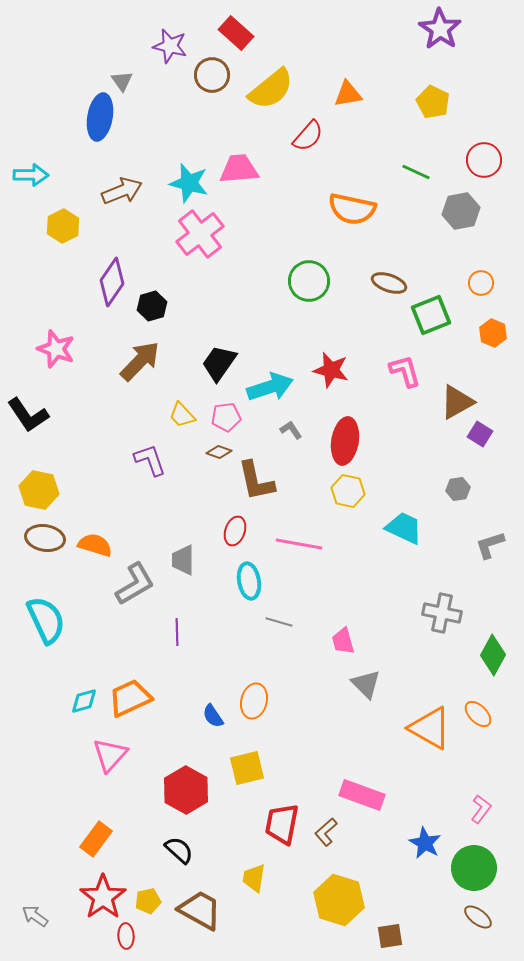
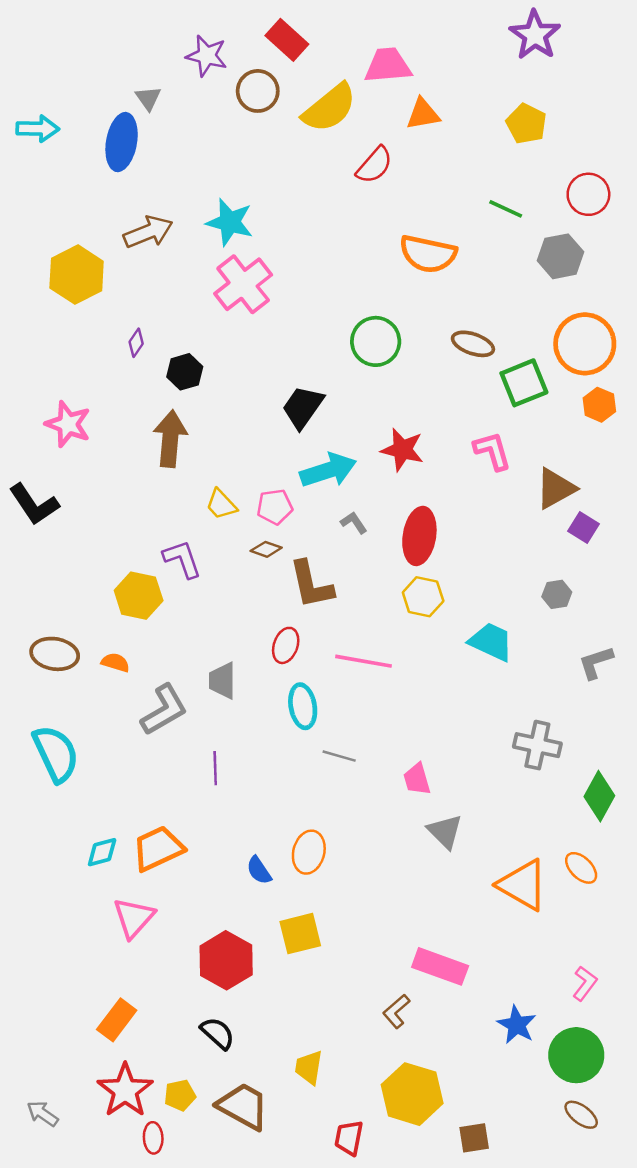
pink trapezoid: (239, 169) -> (388, 65), moved
cyan arrow: (31, 175) -> (38, 129), moved
yellow hexagon: (63, 226) -> (77, 275), size x1.4
purple diamond: (112, 282) -> (136, 343), size x0.5
orange circle: (481, 283) -> (585, 344), size x2.0
brown arrow: (140, 361) -> (170, 439), turned -39
black trapezoid: (219, 363) -> (303, 407), moved
yellow hexagon: (39, 490) -> (139, 596), moved
orange semicircle: (95, 545) -> (115, 662), size x0.7
red trapezoid: (282, 824) -> (349, 1138), moved, size x0.7

